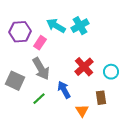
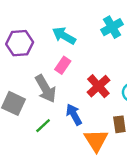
cyan cross: (80, 26) -> (112, 27), moved
pink rectangle: (40, 43) -> (63, 65), moved
orange triangle: (82, 111) -> (96, 140), size x1.5

